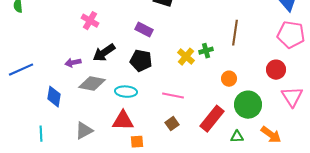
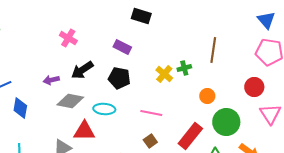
blue diamond: (54, 97) -> (20, 108), moved
red triangle: (123, 121) -> (84, 131), moved

